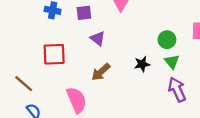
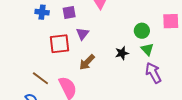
purple triangle: (98, 38) -> (82, 34), turned 32
red square: (54, 54) -> (59, 44), moved
brown line: (24, 84) -> (40, 78), moved

